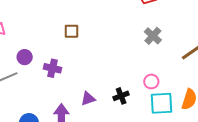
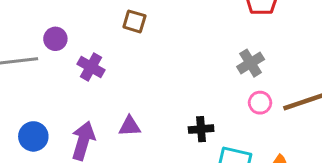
pink circle: (151, 81) -> (260, 103), moved
black cross: (121, 96) -> (201, 129), moved

